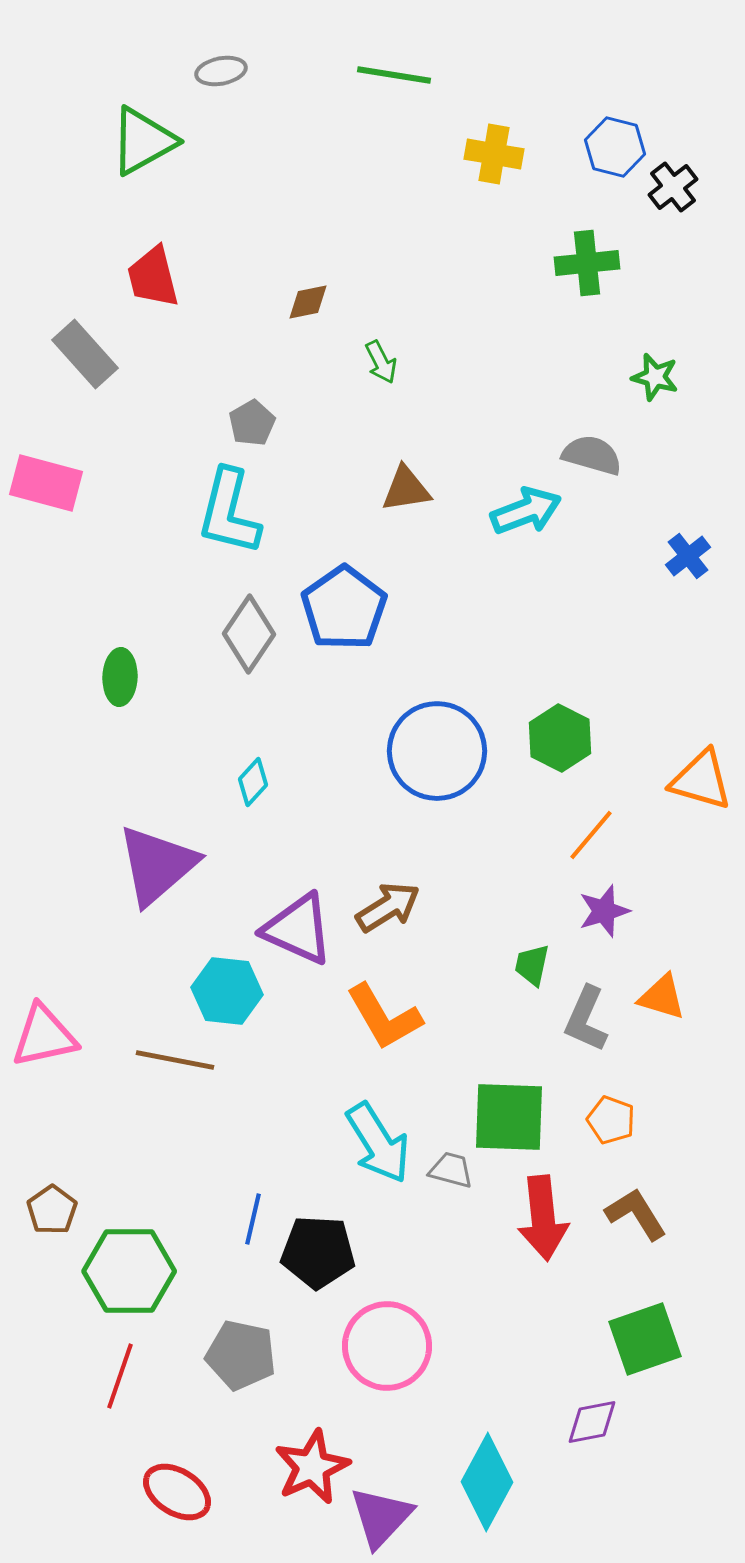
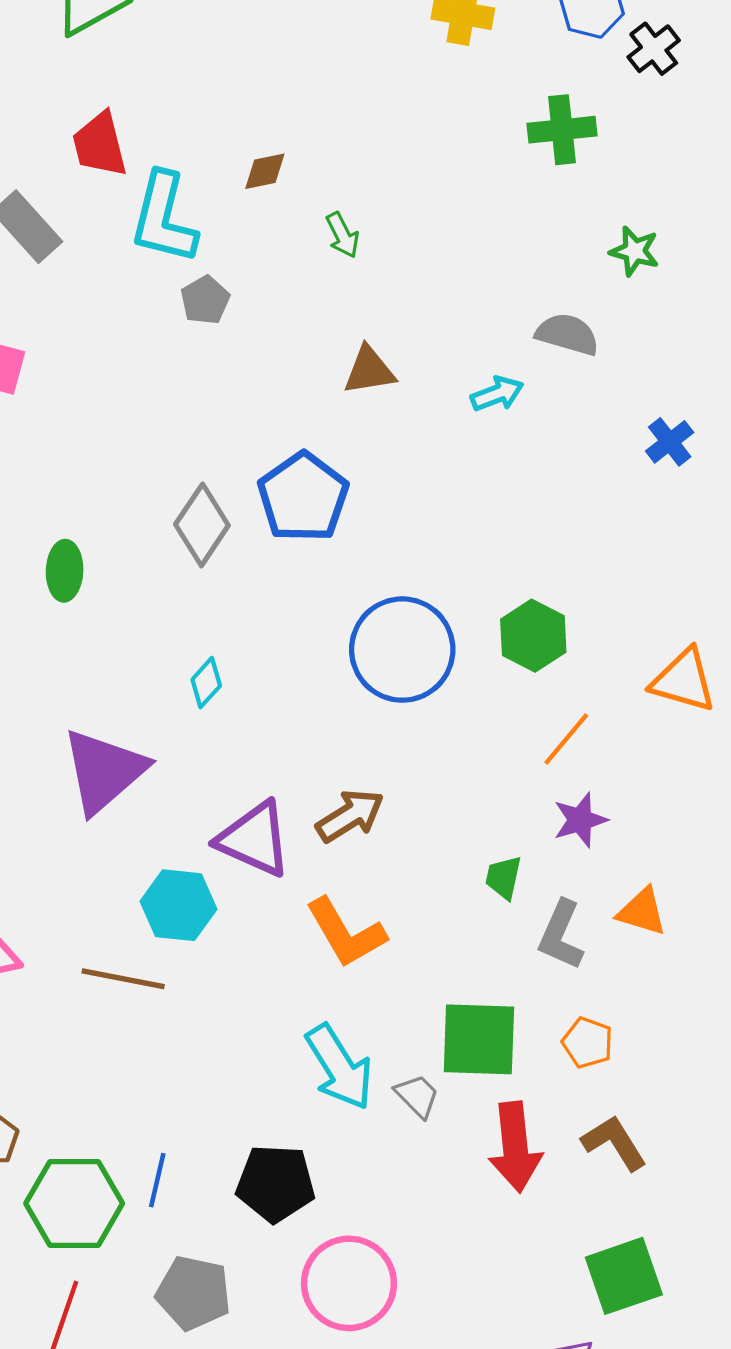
cyan arrow: (526, 511) -> (497, 394), size x0.7
cyan L-shape: (229, 512) -> (164, 218), moved
gray trapezoid: (451, 1170) -> (417, 1096), turned 30
blue line: (253, 1219) -> (157, 1180), moved

